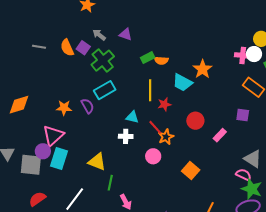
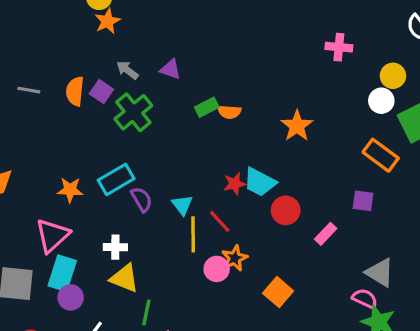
orange semicircle: (67, 48) -> (75, 91), turned 30
pink cross: (243, 55) -> (339, 47), moved
cyan trapezoid: (182, 83) -> (260, 182), moved
cyan rectangle: (105, 90) -> (116, 179), moved
yellow line: (150, 90) -> (193, 234), moved
purple semicircle: (87, 106) -> (142, 199), moved
cyan triangle: (132, 117) -> (182, 205), turned 40
white cross: (126, 136) -> (115, 247), moved
orange star: (166, 137) -> (235, 258), moved
purple circle: (43, 151) -> (71, 297), moved

